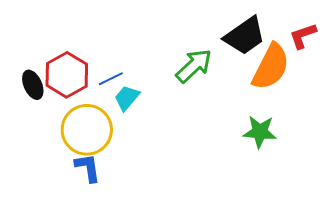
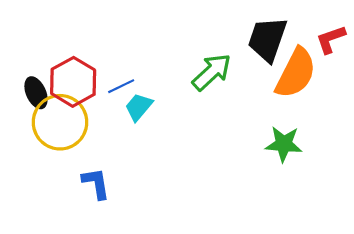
black trapezoid: (245, 36) -> (267, 39), turned 144
yellow circle: (87, 130) -> (60, 122), moved

